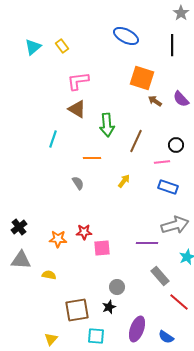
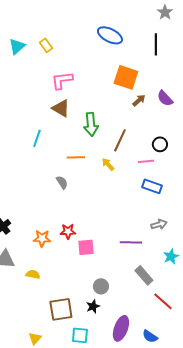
brown arrow: (155, 101) -> (139, 100), turned 104
yellow arrow: (124, 181) -> (108, 164), moved, turned -80
gray arrow: (175, 225) -> (159, 224), size x0.6

